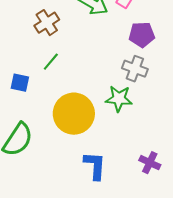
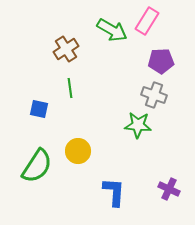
green line: (51, 62) -> (70, 88), turned -48
yellow circle: (74, 114) -> (78, 151), moved, size x0.6

